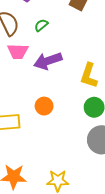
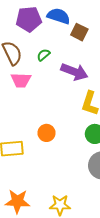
purple arrow: (48, 61) -> (74, 72), moved, turned -140

